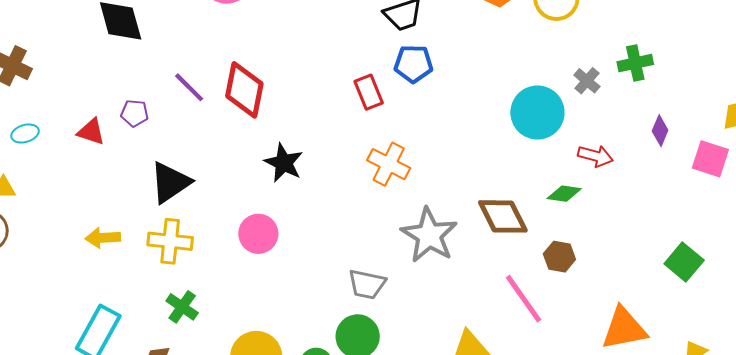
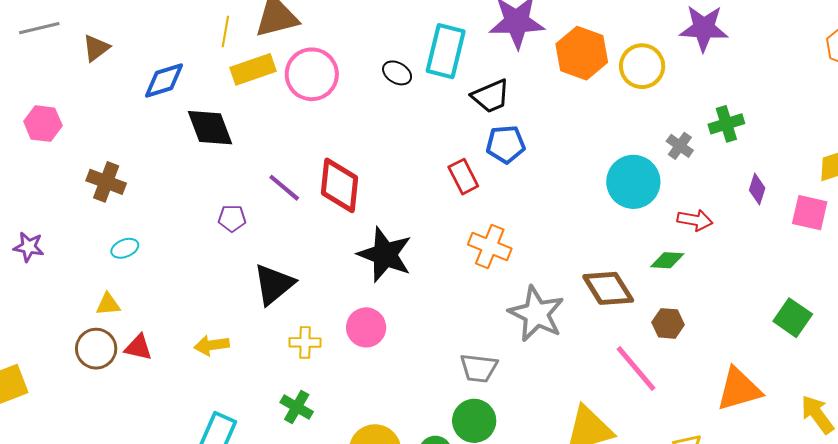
red triangle: (91, 132) -> (138, 347), moved
black star: (284, 163) -> (385, 255), size x1.4
yellow cross: (170, 241) -> (305, 342), moved, size x0.7

